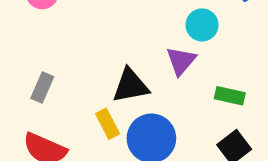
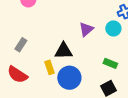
cyan circle: (202, 25) -> (113, 28), moved
purple triangle: (181, 61) -> (86, 29), moved

